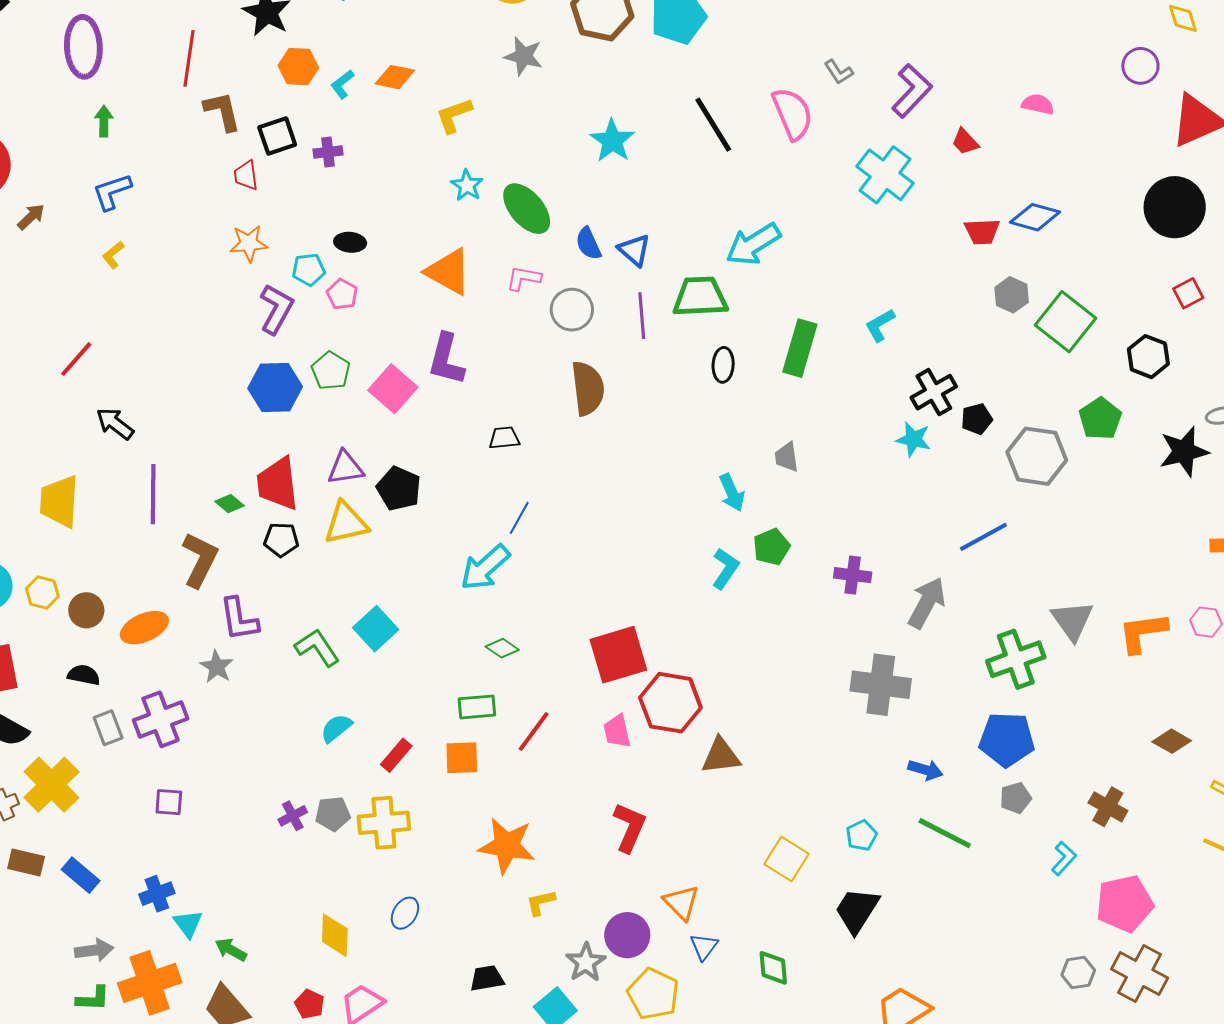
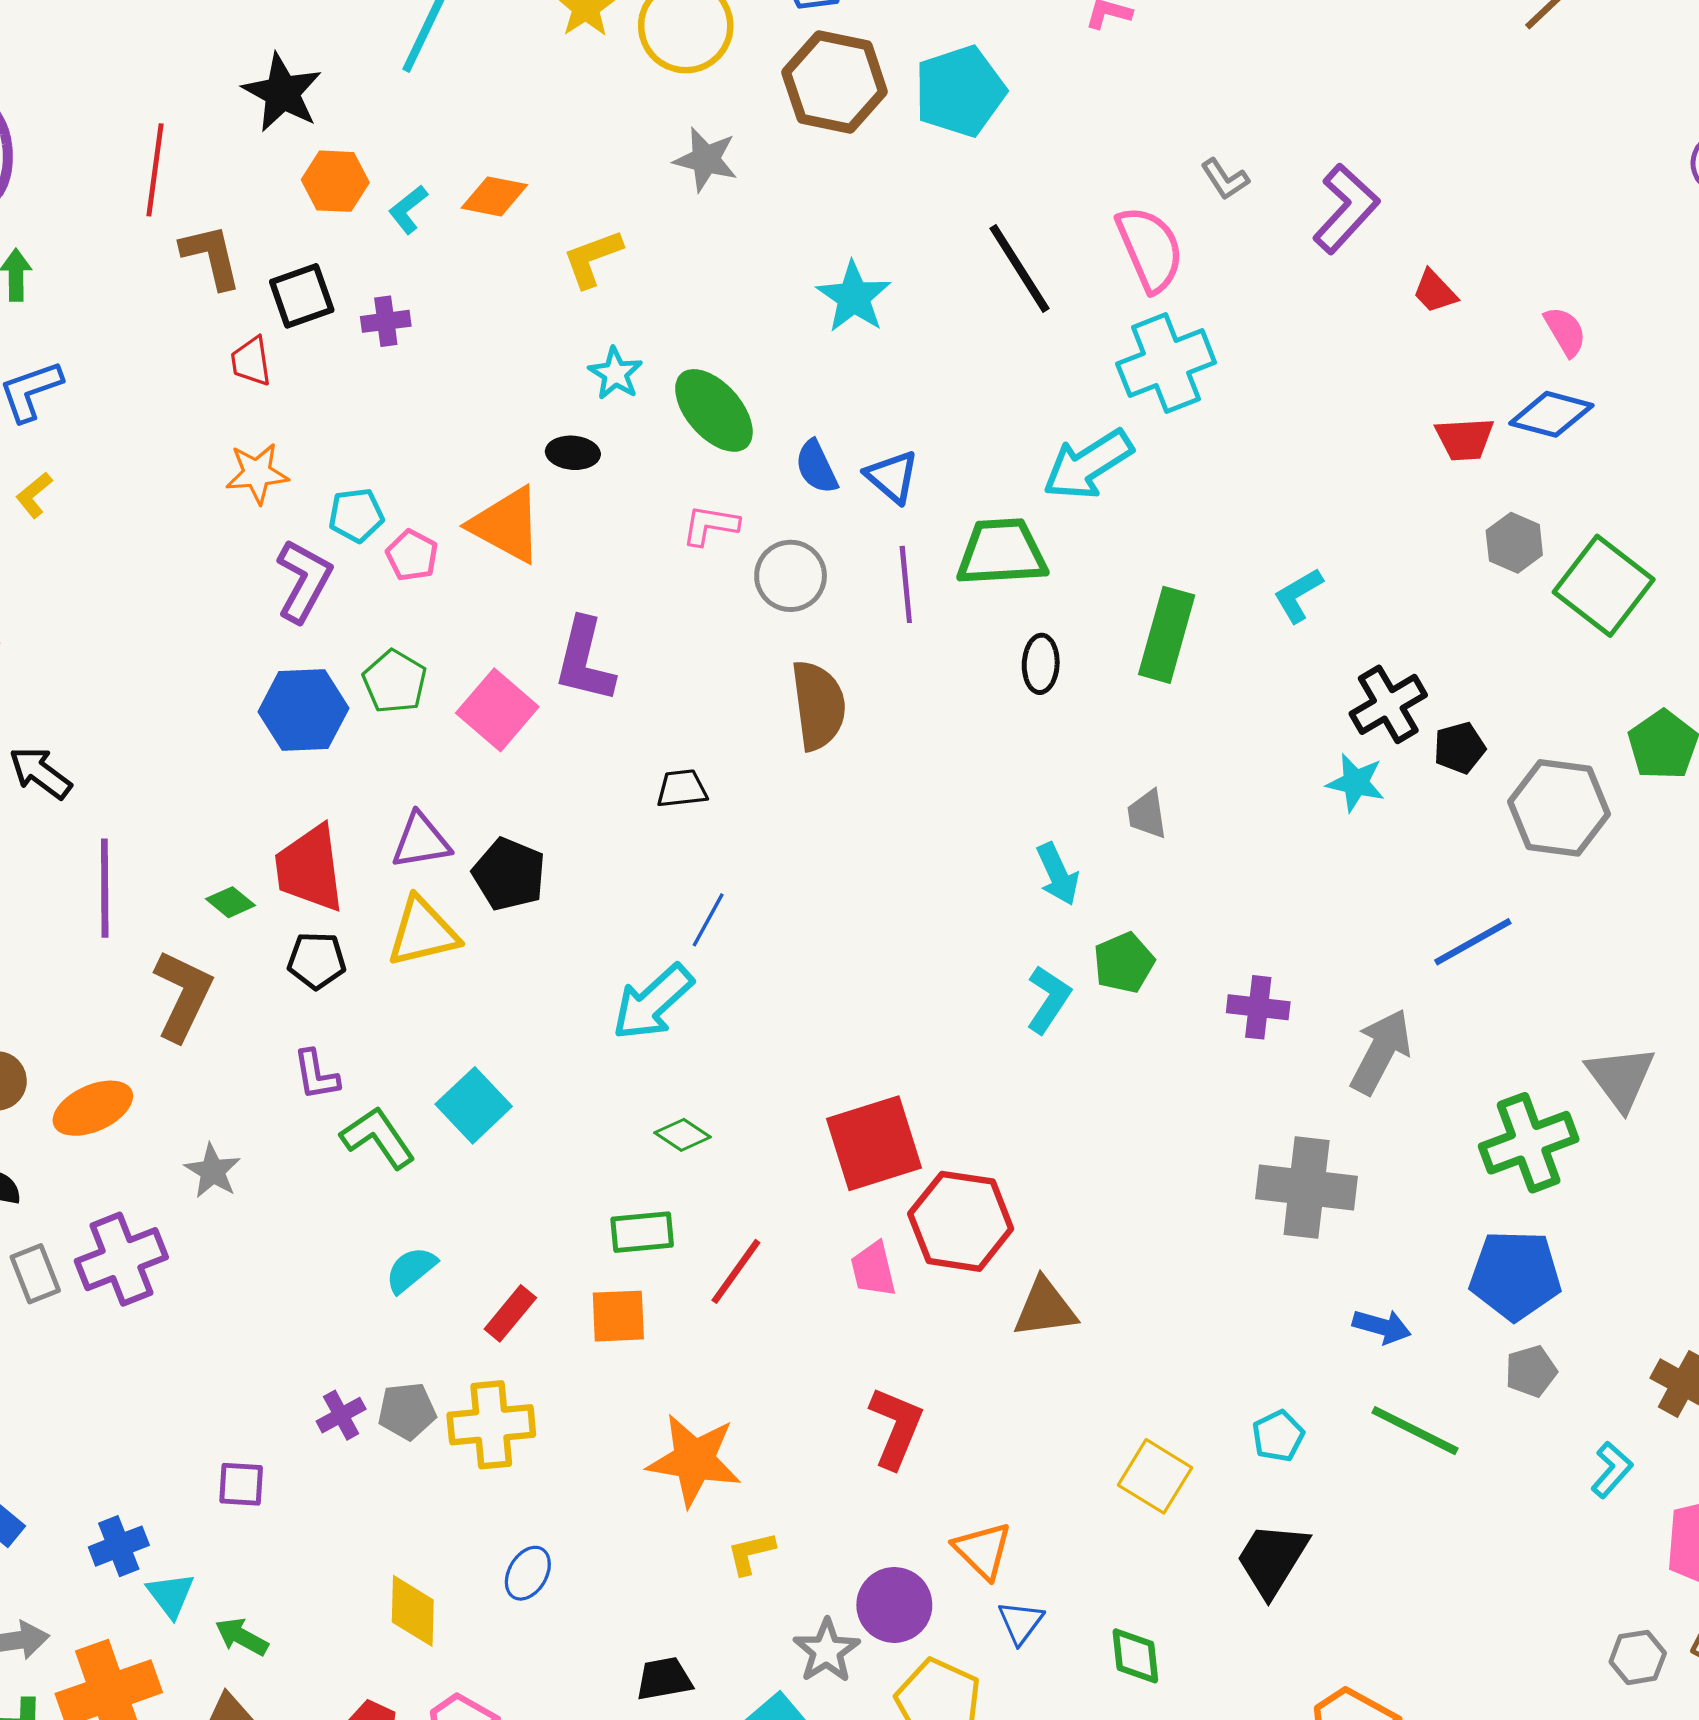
pink semicircle: (1038, 104) -> (1565, 332), moved, turned 48
cyan cross: (885, 175) -> (1166, 363), moved, turned 32
black ellipse: (350, 242) -> (573, 453), moved
orange triangle: (448, 272) -> (506, 525), moved
purple L-shape: (239, 619) -> (316, 1075), moved, size x0.7
purple square: (169, 802) -> (241, 1484), moved

